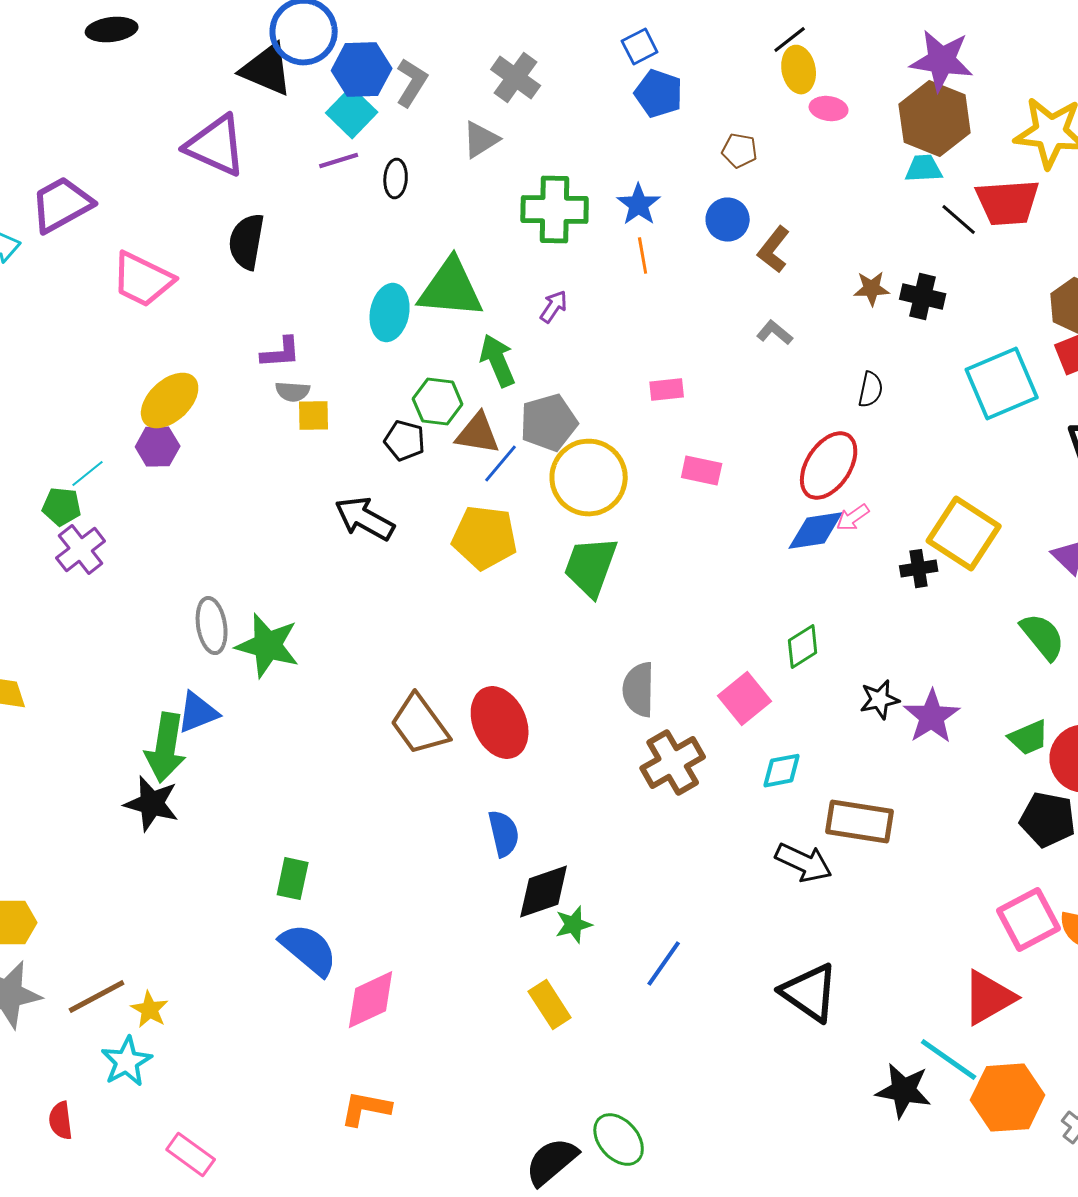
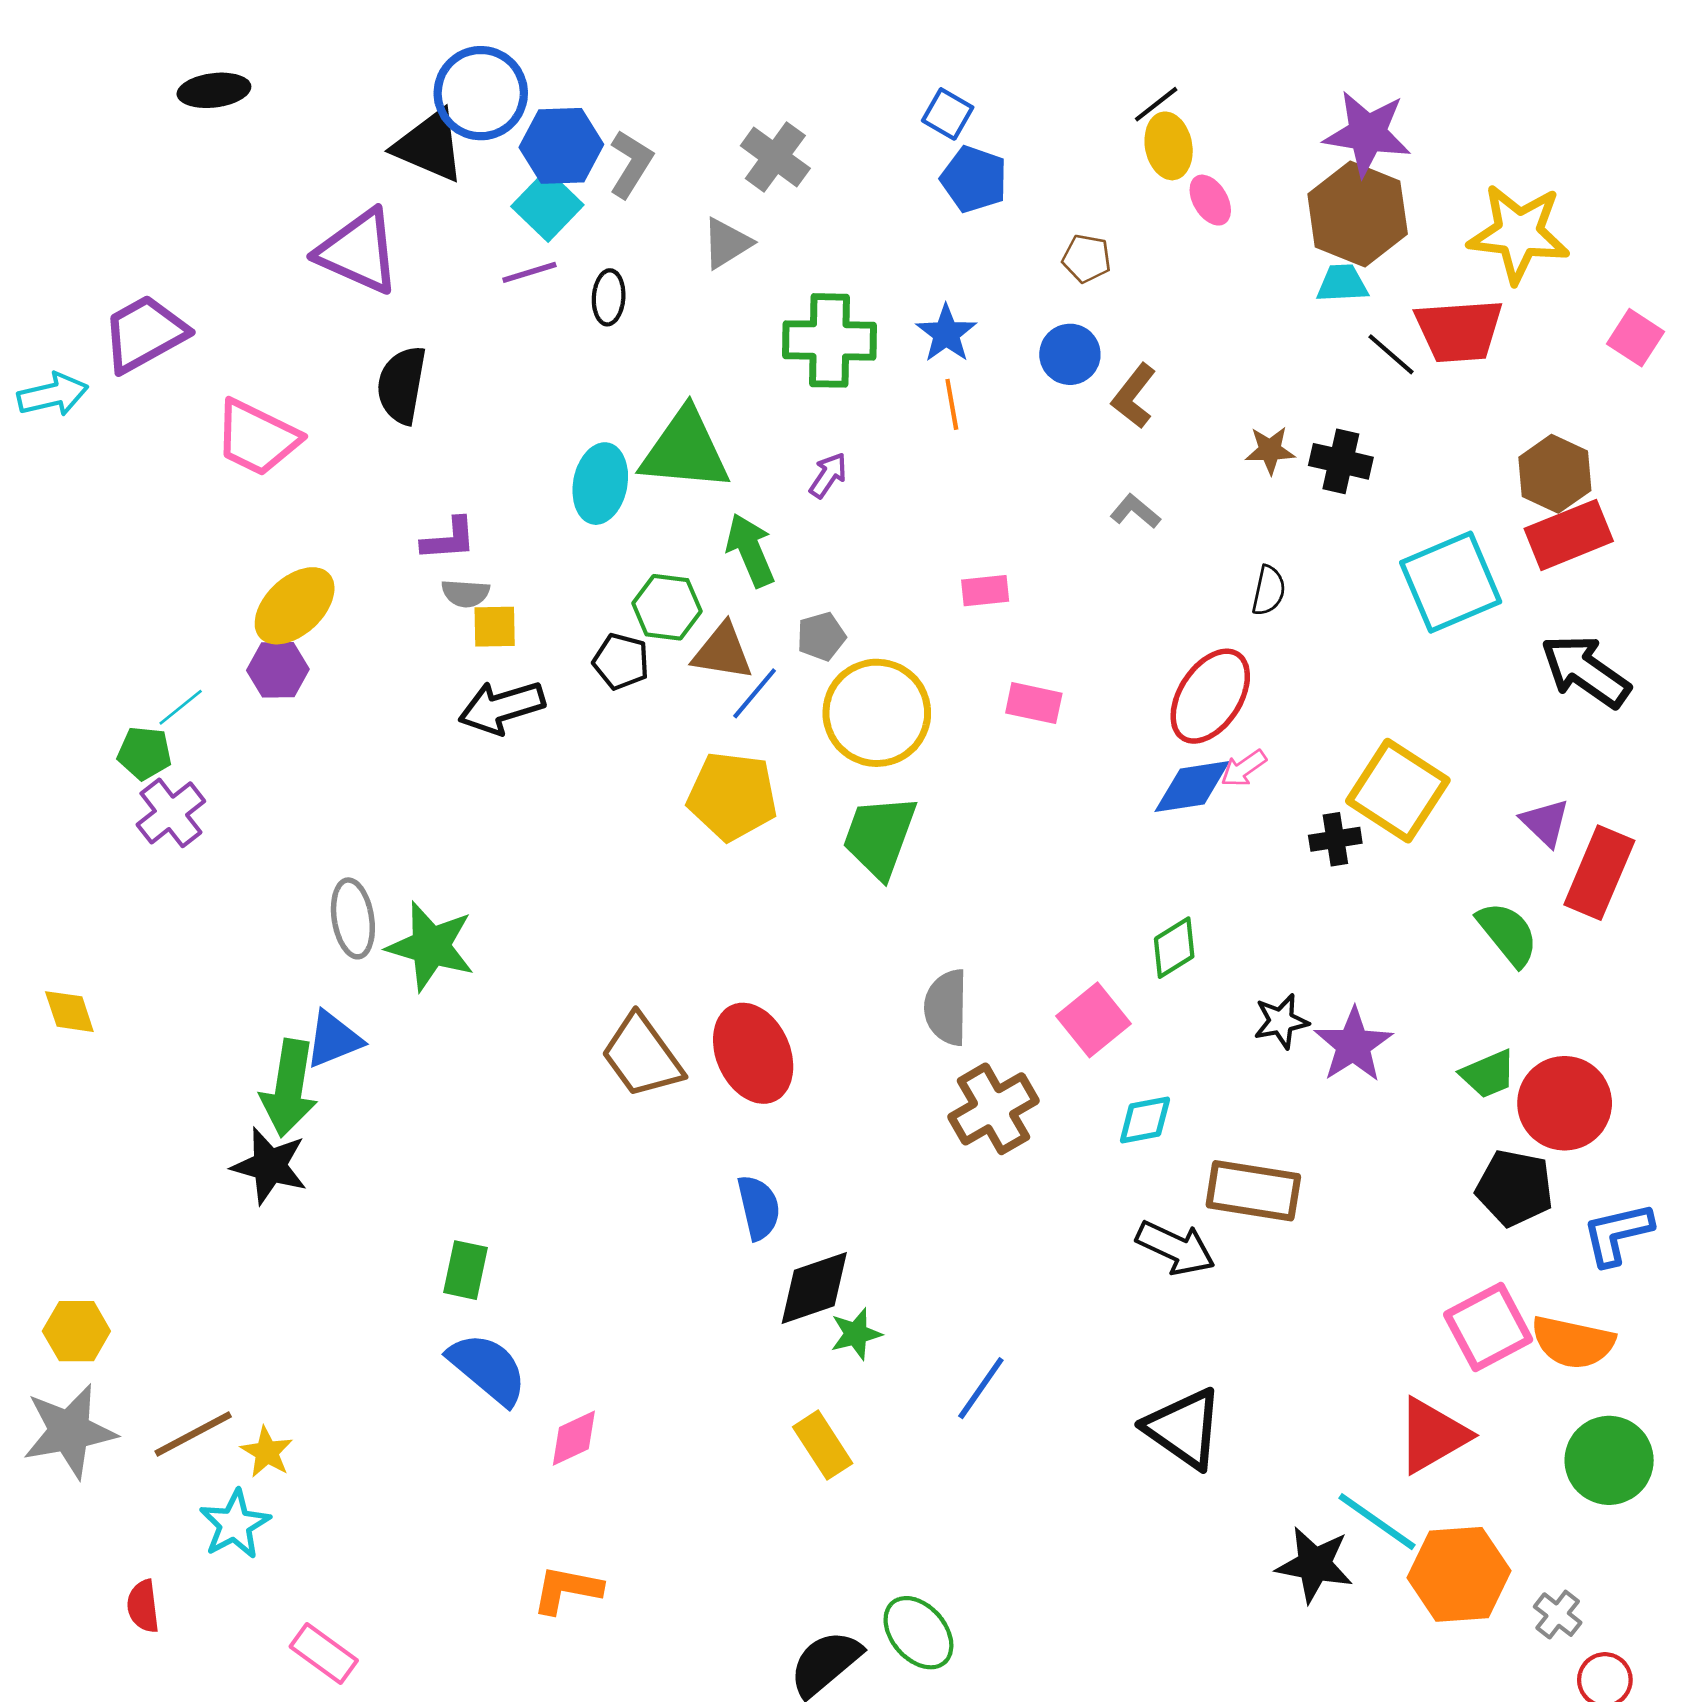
blue square: (640, 47) -> (948, 114), turned -33
pink ellipse: (829, 109) -> (1210, 200), turned 51
gray pentagon: (549, 423) -> (821, 636), size x0.6
black arrow: (365, 519) -> (502, 707), moved, turned -46
pink diamond: (371, 1000) -> (574, 1438), size x0.7

